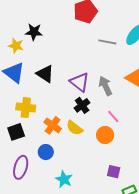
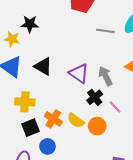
black cross: (82, 105) -> (95, 97), moved
black square: (16, 132) -> (30, 128), moved
orange circle: (105, 135) -> (97, 126), moved

